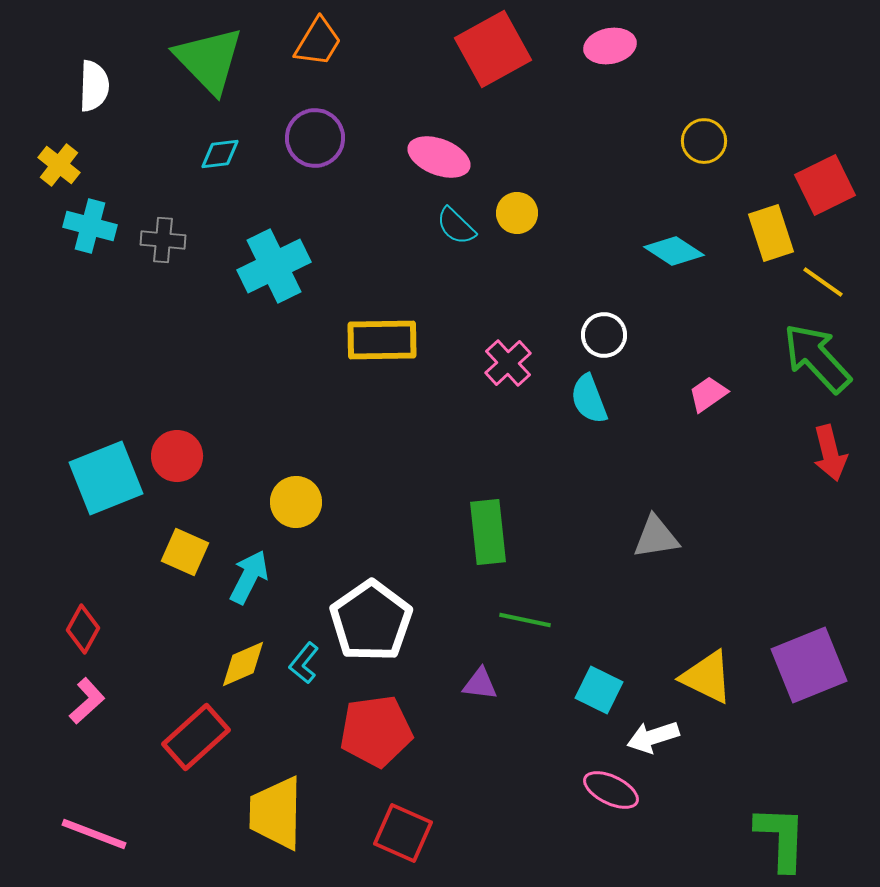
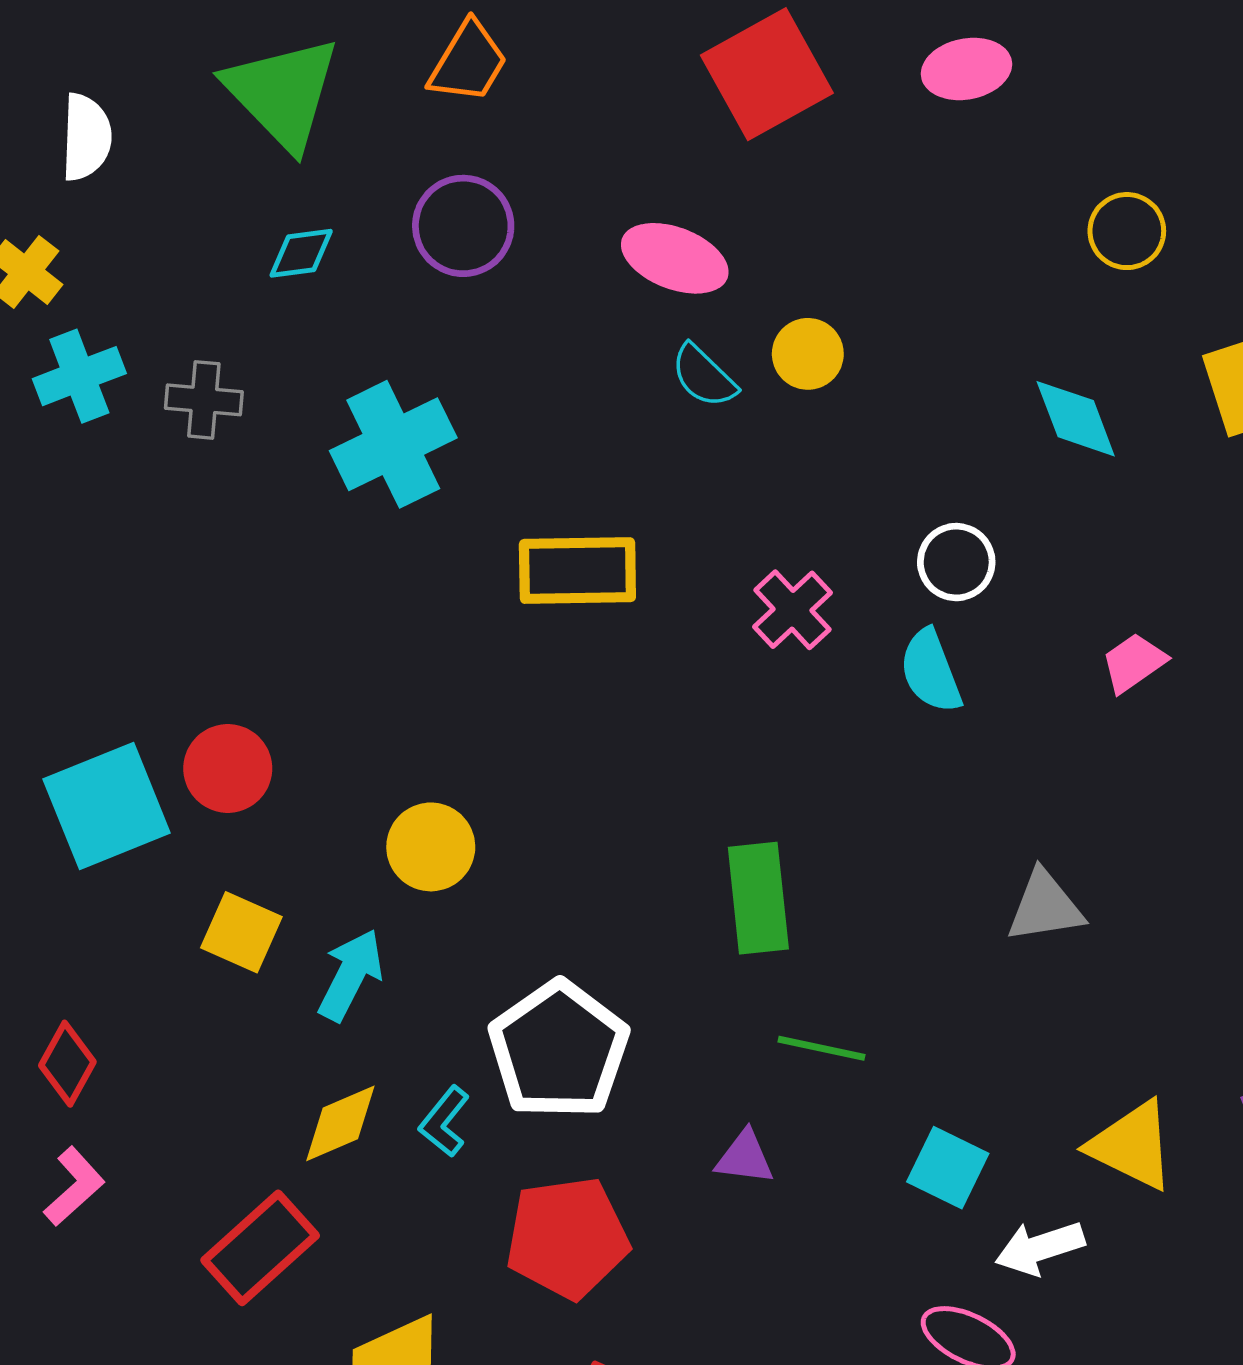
cyan cross: (90, 226) -> (79, 376), turned -36
cyan diamond: (674, 251) -> (1076, 419), turned 36

